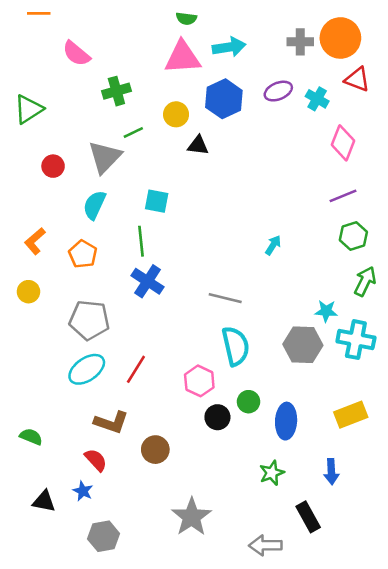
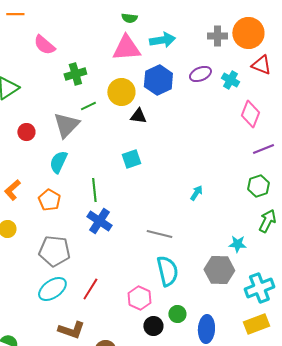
yellow circle: (176, 114) -> (121, 92), size x1.4
purple line: (343, 196) -> (263, 149), moved
cyan square: (157, 201) -> (131, 159), moved, turned -30
cyan cross: (356, 340) -> (259, 288), moved, turned -32

